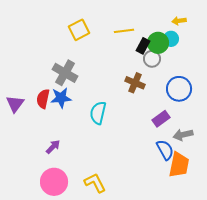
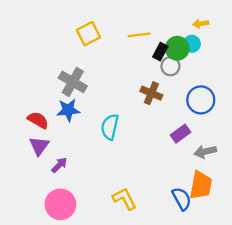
red semicircle: (43, 99) -> (38, 120), moved, turned 108
purple triangle: (15, 104) -> (39, 146), moved
blue semicircle: (165, 150) -> (182, 199), moved
yellow L-shape: (95, 183) -> (124, 199), moved

